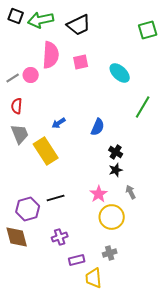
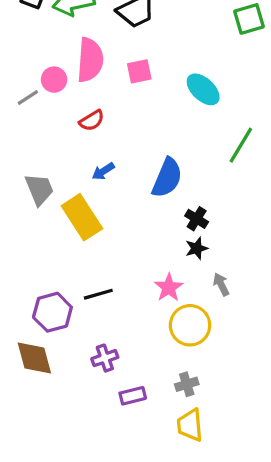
pink circle: (31, 75) -> (54, 80), moved
red semicircle: (17, 106) -> (92, 121), moved, turned -126
blue semicircle: (98, 127) -> (167, 178), size x1.4
yellow trapezoid: (94, 278) -> (190, 425), moved

